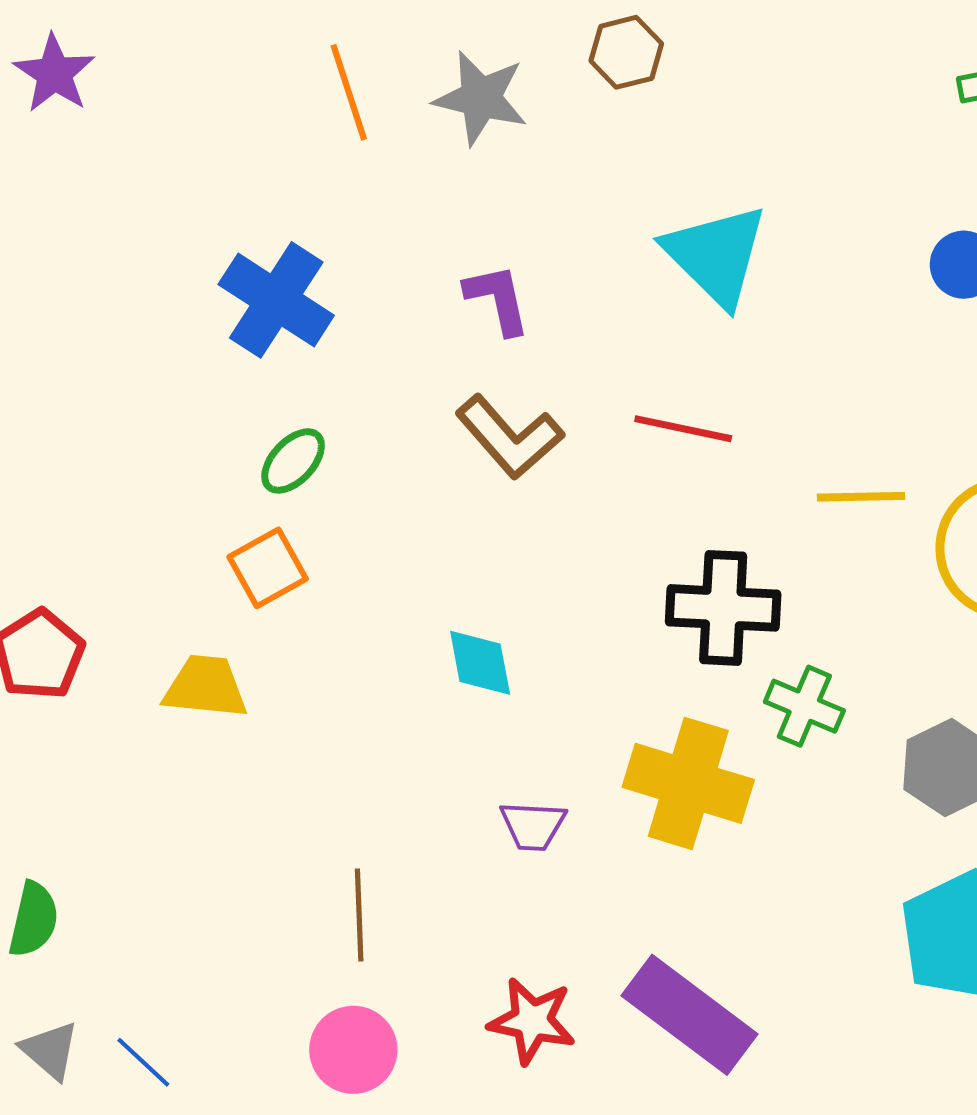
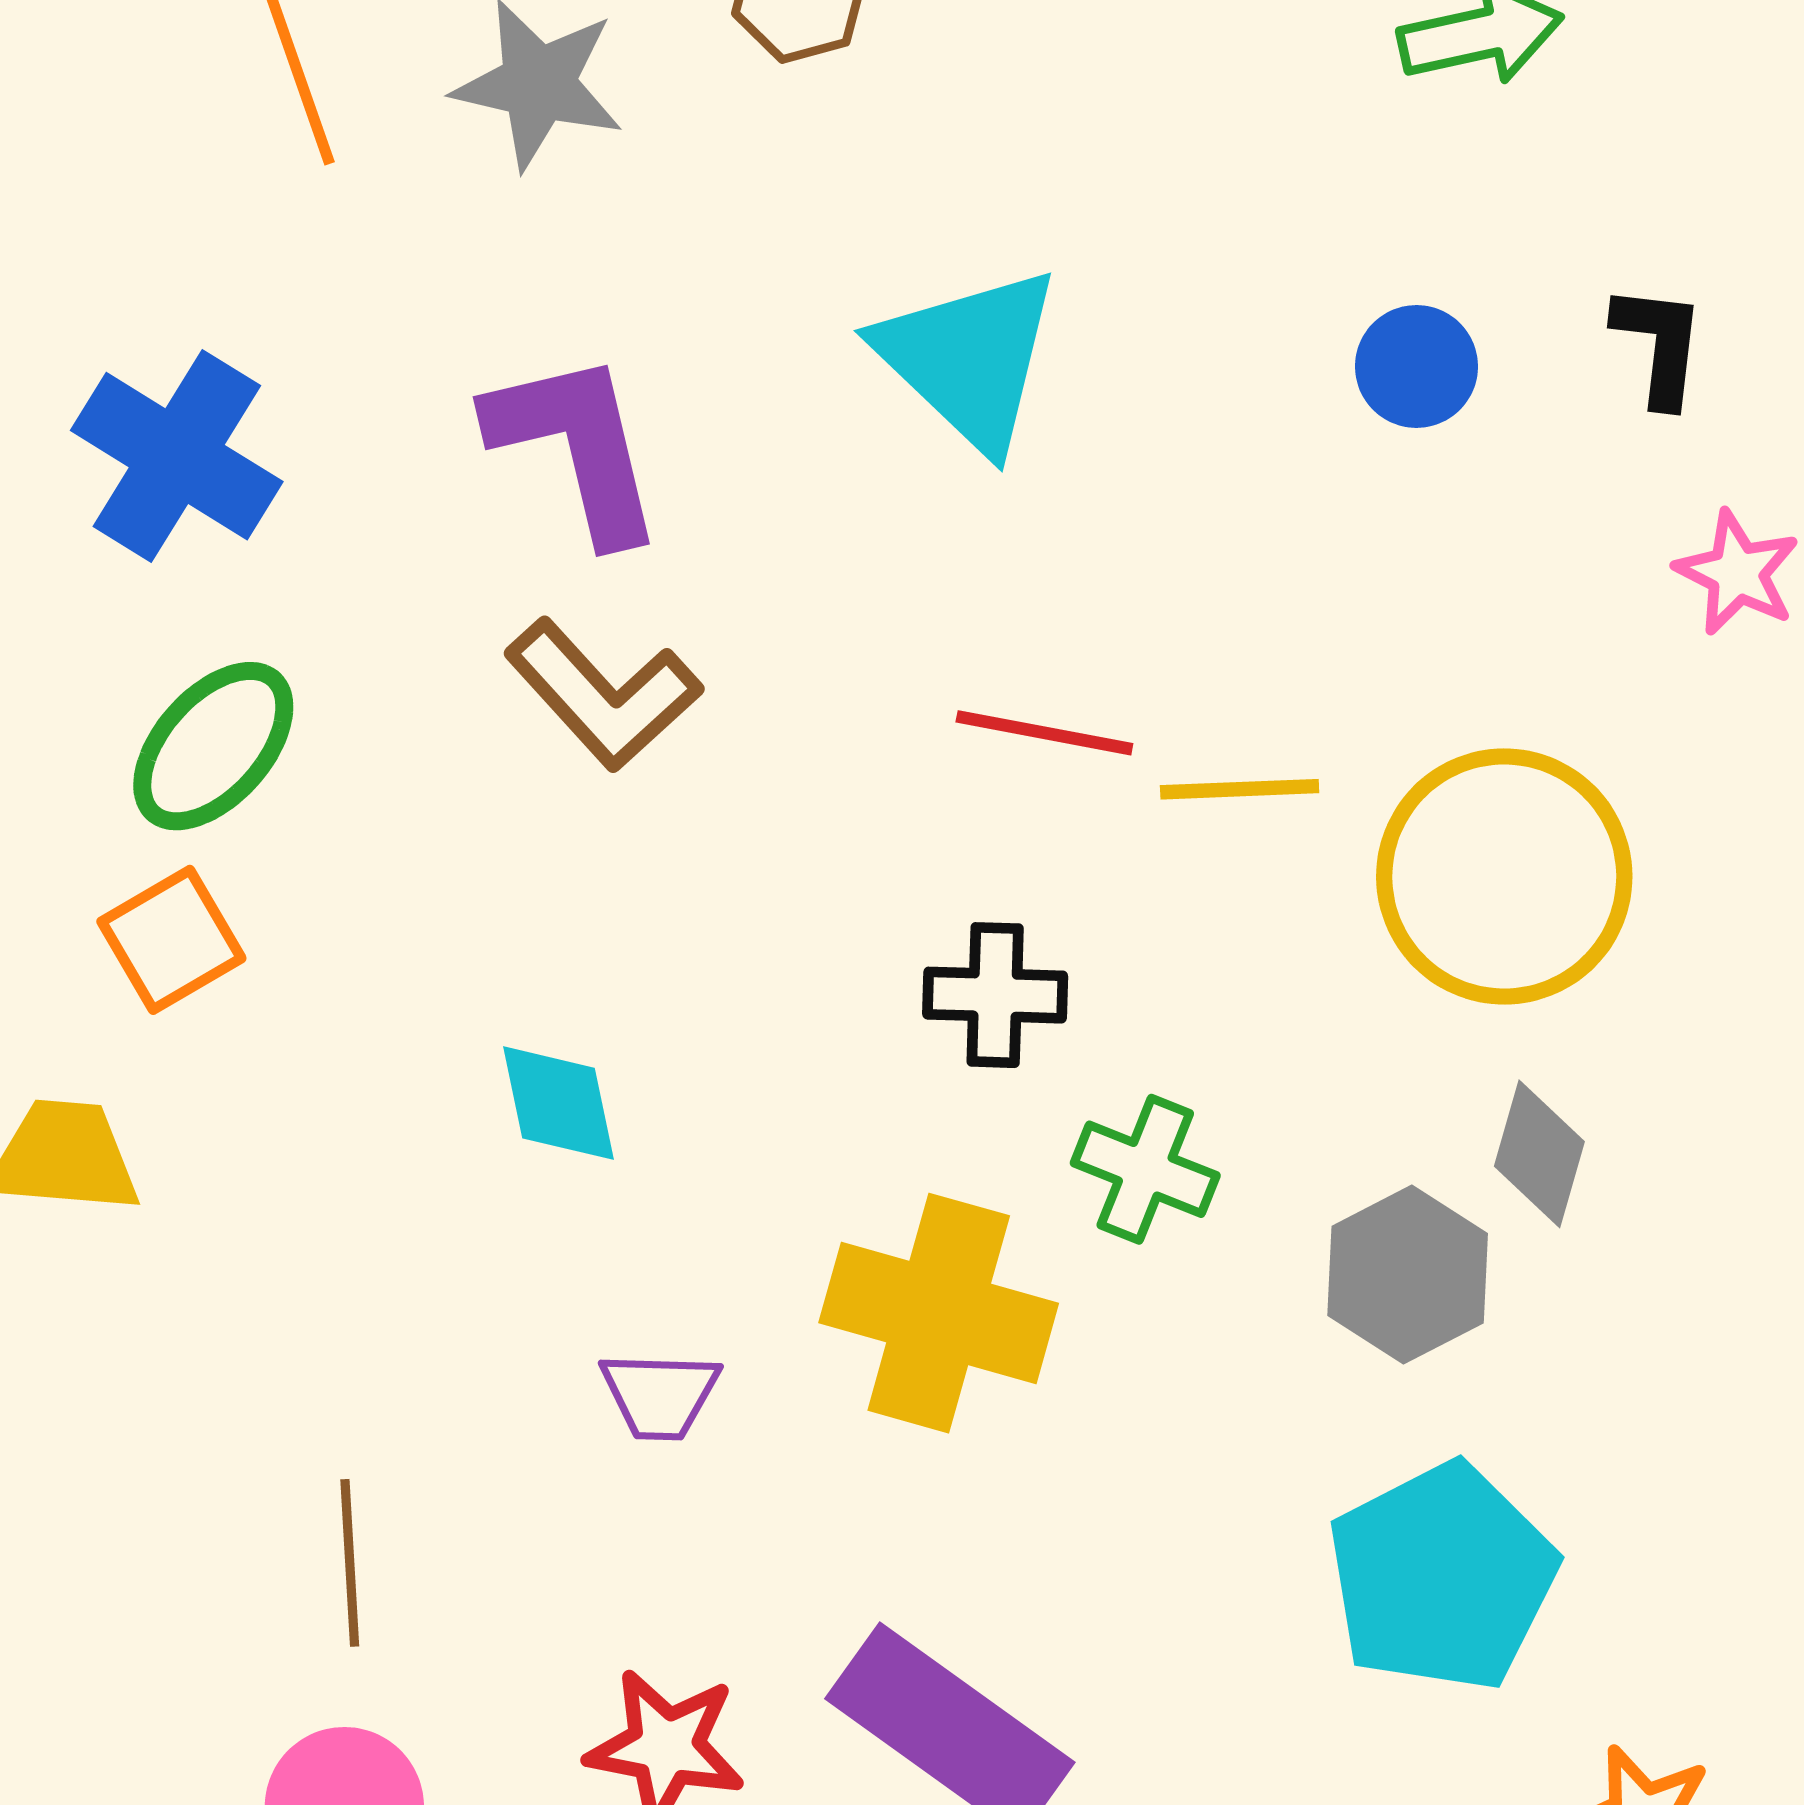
purple L-shape: (498, 299) -> (576, 446), size x1.5
red line: (683, 429) -> (1044, 733), moved
green ellipse: (293, 461) -> (213, 746), size x1.4
black cross: (723, 608) -> (995, 995), size x0.7

